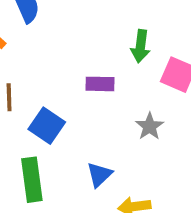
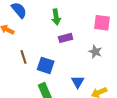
green arrow: (140, 46) -> (56, 17), moved

